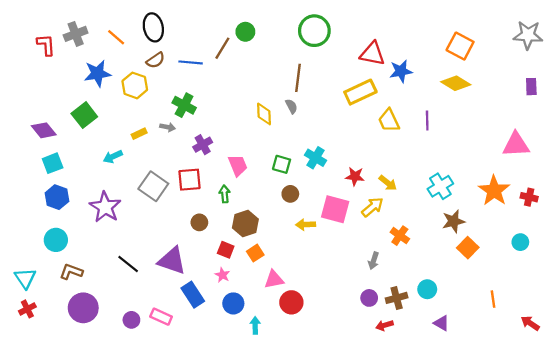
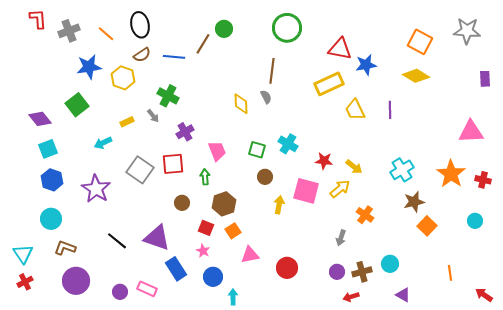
gray star: (528, 35) -> (467, 31), moved
red L-shape: (46, 45) -> (38, 19), moved
gray arrow: (168, 127) -> (153, 116), turned 40
yellow arrow: (306, 225) -> (279, 205), turned 102
red circle: (291, 302) -> (287, 268), moved

